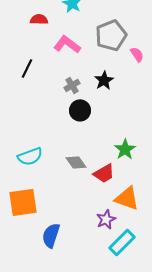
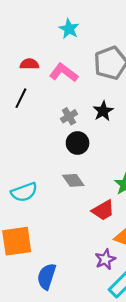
red semicircle: (39, 19) -> (29, 64), moved
gray diamond: (76, 162) -> (73, 180), moved

